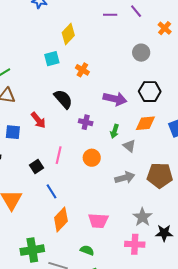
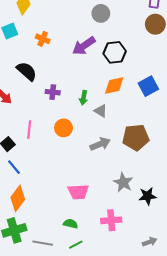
purple arrow: (115, 99) -> (84, 46), moved, turned 140
blue line: (51, 191) -> (14, 167), moved
orange diamond: (61, 219) -> (18, 198), moved
pink cross: (135, 244) -> (111, 220), moved

